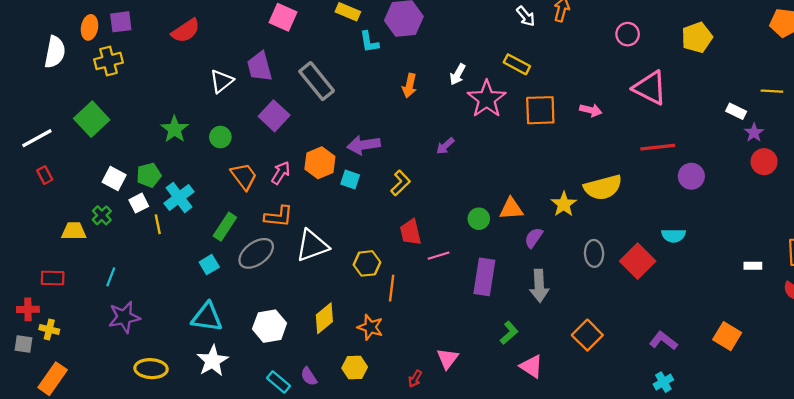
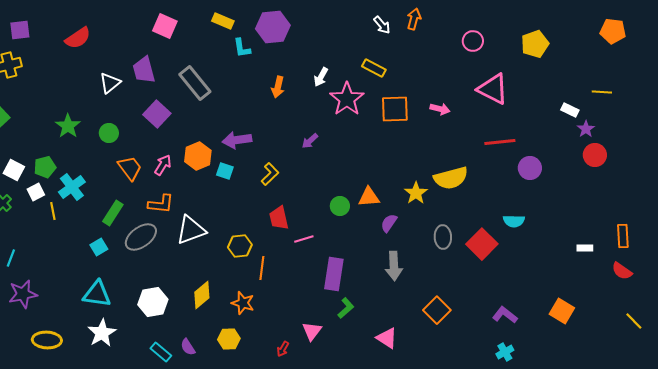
purple rectangle: (484, 277) -> (334, 274), moved
green L-shape: (509, 333) -> (346, 308), moved

